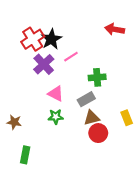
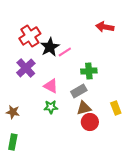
black star: (51, 39) -> (50, 47), moved
purple cross: (44, 64) -> (26, 68), moved
green rectangle: (25, 155) -> (13, 142), moved

